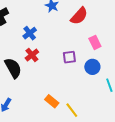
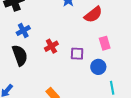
blue cross: (30, 33) -> (23, 31), moved
red cross: (32, 55) -> (51, 46), moved

